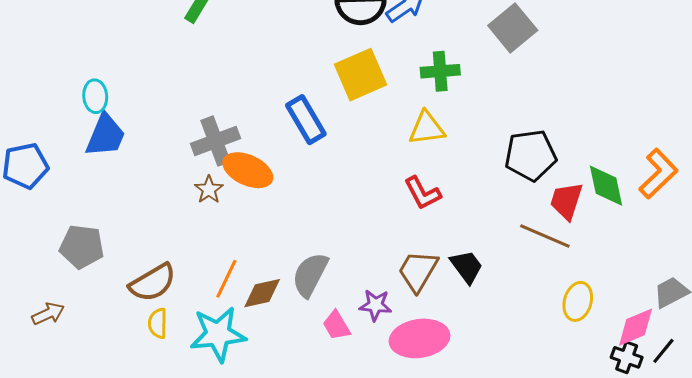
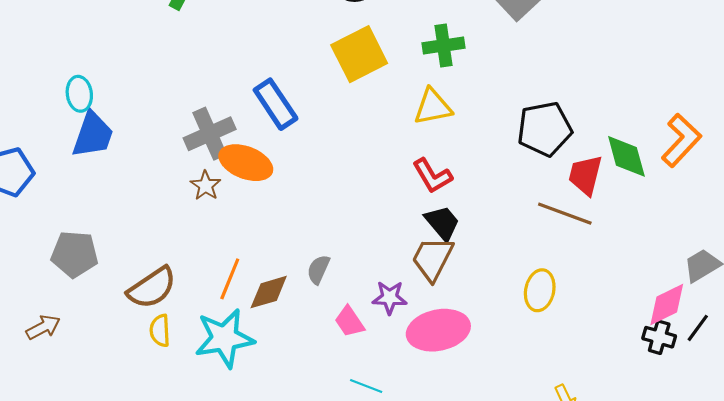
blue rectangle: (306, 120) -> (276, 104), moved
black trapezoid: (467, 267) -> (442, 223), moved
gray semicircle: (310, 275) -> (318, 269), size x0.6
yellow ellipse: (578, 301) -> (540, 290), moved

